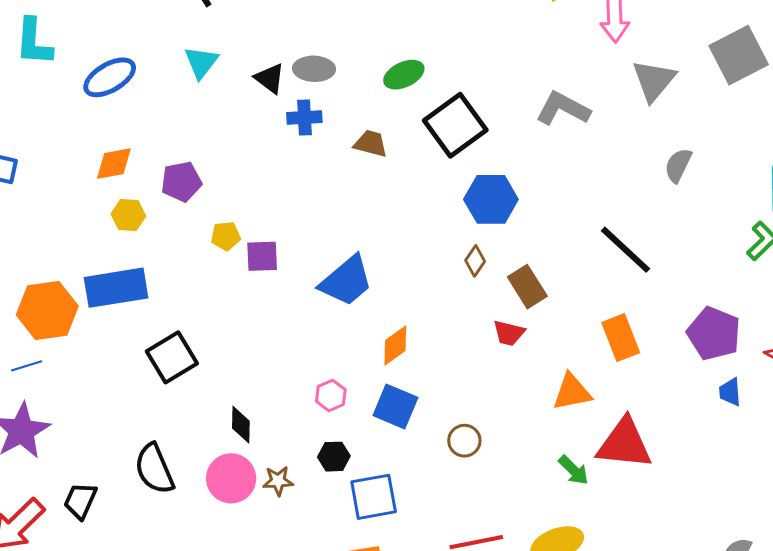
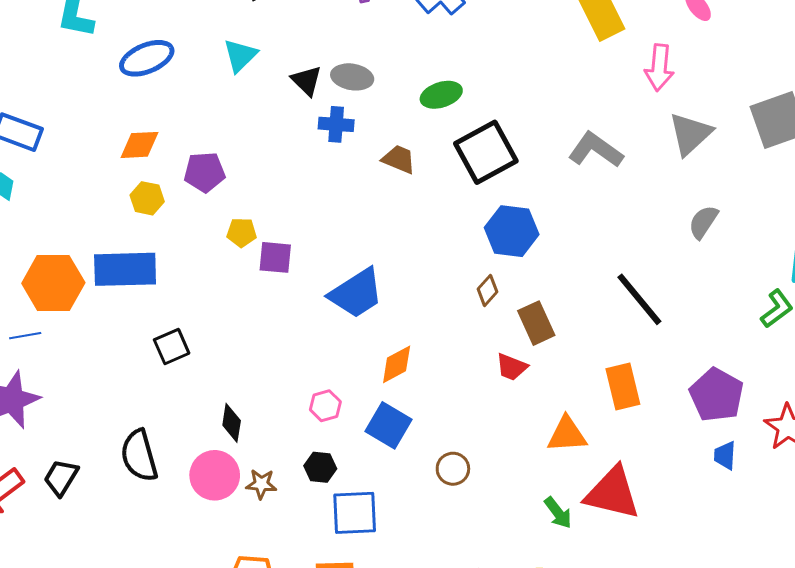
black square: (172, 357) -> (172, 347), size x0.7

